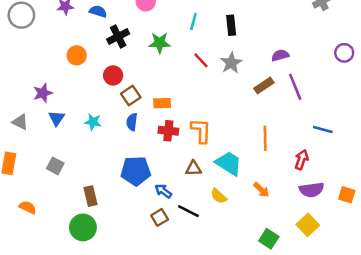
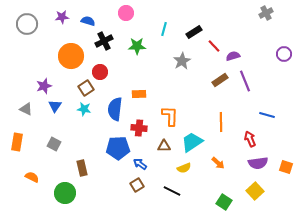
black rectangle: (231, 25) -> (194, 32), turned 63
orange circle: (77, 55) -> (71, 56), size x1.6
red line: (201, 60) -> (214, 46), moved
gray star: (231, 63) -> (182, 61), moved
brown square: (131, 96) -> (86, 88), moved
blue semicircle: (132, 122) -> (115, 109), size x1.6
red cross: (168, 131) -> (139, 128), moved
red arrow: (302, 160) -> (250, 139), turned -42
cyan trapezoid: (229, 163) -> (192, 142), turned -65
yellow semicircle: (219, 196) -> (184, 168), turned -64
black line: (188, 211) -> (172, 191), moved
green circle: (83, 227) -> (65, 193), moved

